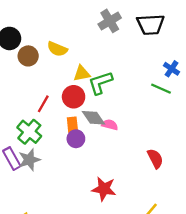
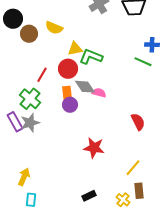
blue cross: (172, 69) -> (152, 45), turned -32
green L-shape: (100, 83) -> (91, 57), turned 40

